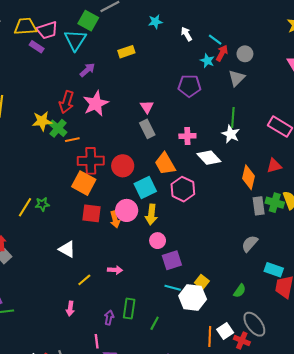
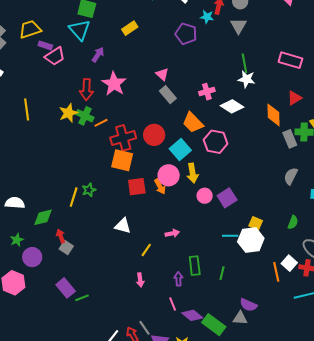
pink trapezoid: (47, 30) -> (55, 56), moved
purple pentagon: (189, 86) -> (186, 34), moved, turned 30
purple square: (172, 260) -> (227, 198), moved

